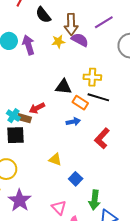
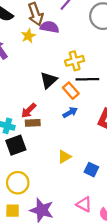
black triangle: (63, 87) -> (49, 80), turned -30
orange rectangle: (80, 103) -> (71, 91), turned 35
brown rectangle: (24, 118) -> (33, 123), moved
yellow triangle: (55, 159) -> (64, 157), turned -32

